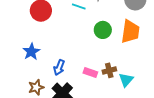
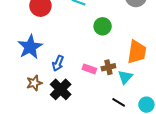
orange trapezoid: (130, 32) -> (137, 52), moved
blue star: (31, 52) -> (30, 47), size x1.4

